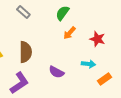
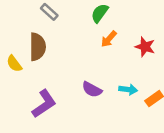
brown semicircle: (25, 52) -> (38, 47), moved
cyan arrow: (88, 64) -> (128, 90), moved

